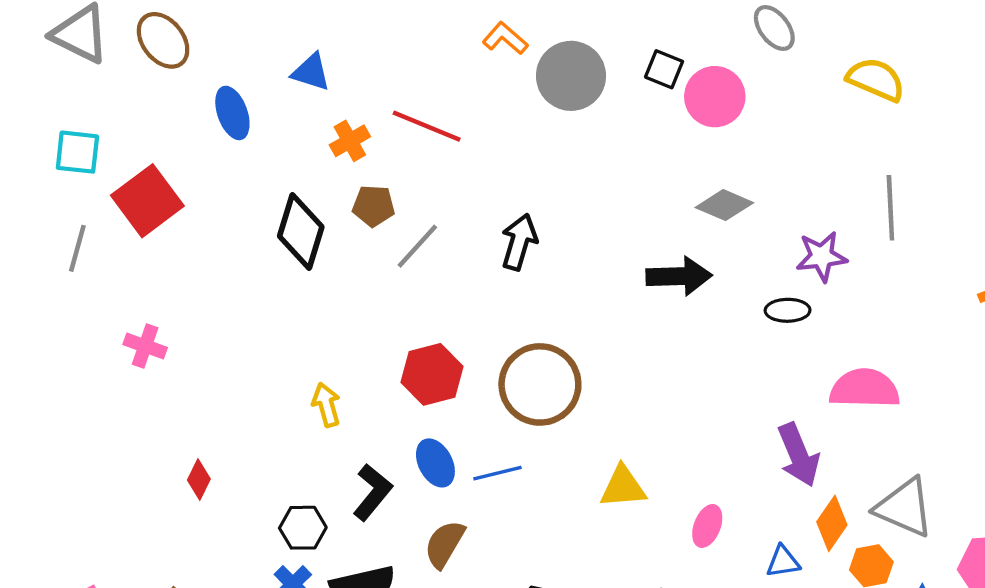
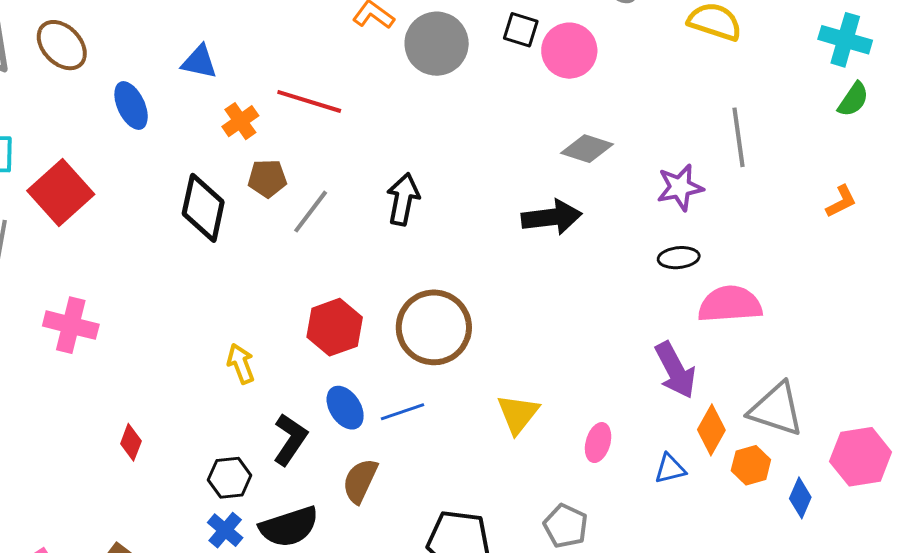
black ellipse: (788, 310) -> (679, 258), moved
pink cross: (145, 346) -> (71, 325), size x1.4
yellow triangle: (623, 487) -> (518, 414), turned -42

